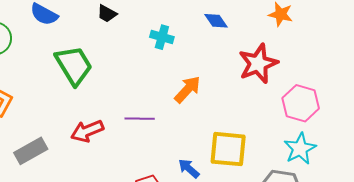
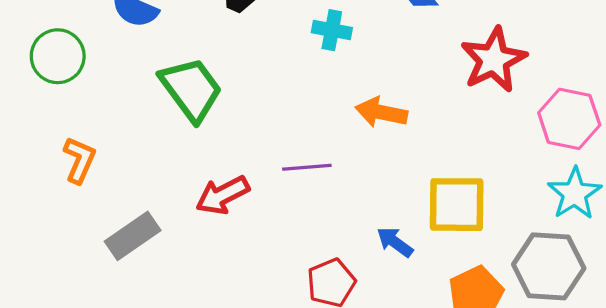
orange arrow: (187, 89) -> (381, 112), turned -116

